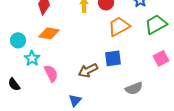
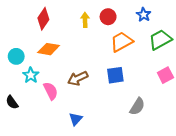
brown arrow: (88, 70) -> (78, 78), moved
gray semicircle: (134, 88) -> (137, 107), turned -36

